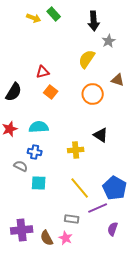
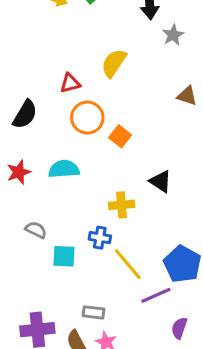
yellow semicircle: (87, 59) -> (114, 63), moved
orange square: (51, 92) -> (120, 136), moved
orange circle: (93, 94) -> (87, 118), moved
blue cross: (35, 152) -> (100, 238), moved
gray rectangle: (72, 219) -> (94, 312), moved

